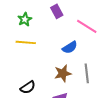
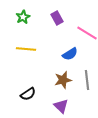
green star: (25, 19) -> (23, 17), moved

